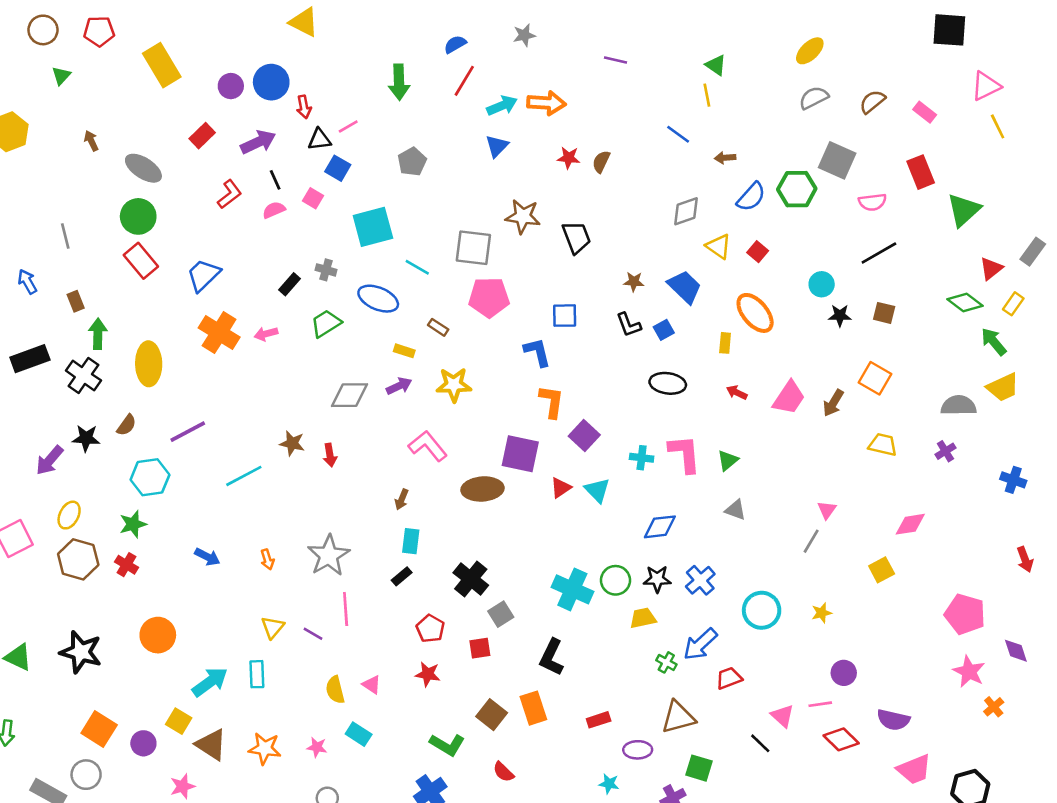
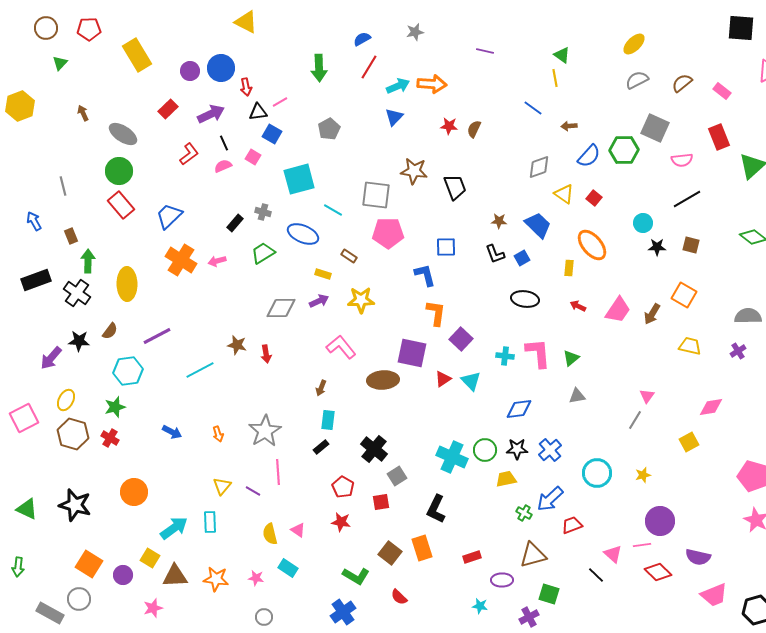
gray triangle: (735, 510) -> (577, 396), turned -30
purple circle: (844, 673) -> (660, 521), size x1.5
brown triangle: (211, 745) -> (175, 576), turned -36

